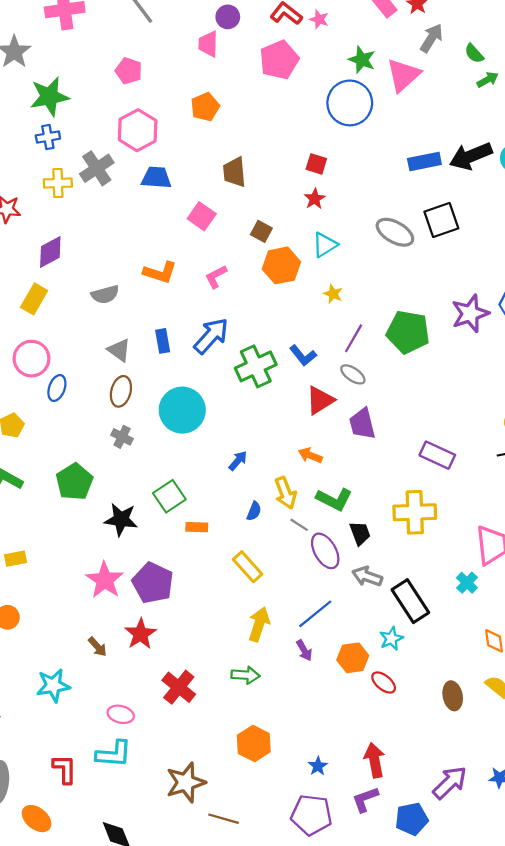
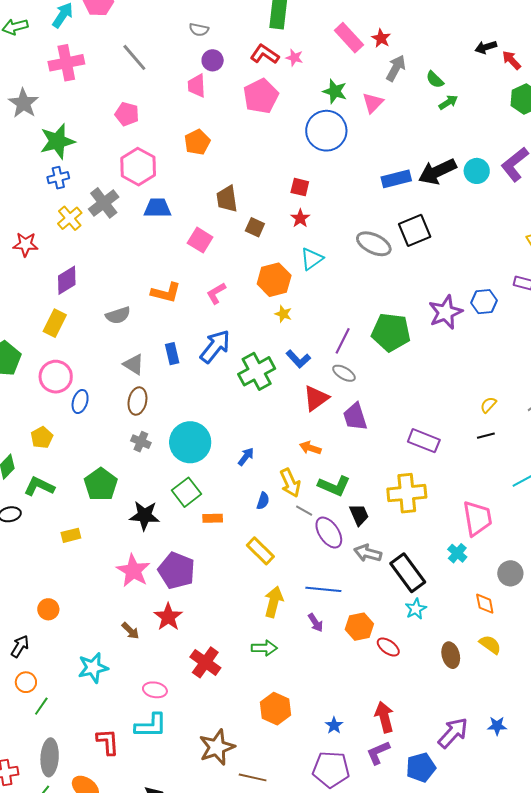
pink triangle: (403, 75) -> (373, 103), size x0.7
yellow cross: (58, 183) -> (70, 218), turned -35
brown square: (261, 231) -> (255, 227), moved
yellow star: (333, 294) -> (283, 314), moved
cyan circle: (182, 410) -> (190, 442), moved
yellow rectangle: (15, 559) -> (71, 535), moved
blue line: (315, 614) -> (323, 589), turned 48
cyan star: (391, 639) -> (416, 609), moved

